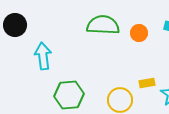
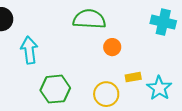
orange circle: (139, 33) -> (112, 47), moved

